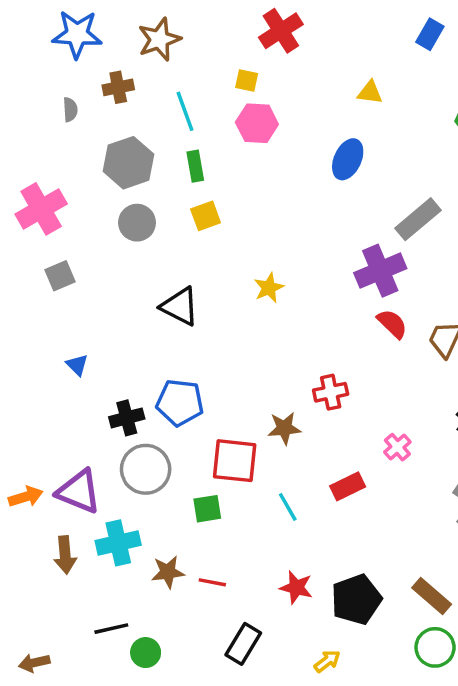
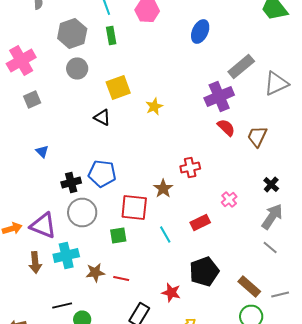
yellow square: (206, 216) -> (118, 88), moved, size x1.4
black triangle: (180, 307) -> (102, 118), size x0.7
brown star: (284, 428) -> (163, 188), turned -30
red star: (296, 587) -> (171, 292), moved
black pentagon: (356, 599) -> (204, 272), moved

